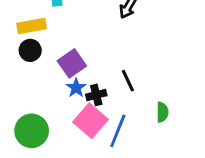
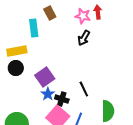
black cross: (96, 95) -> (62, 99), turned 32
green semicircle: (162, 112) -> (108, 111), size x1.5

